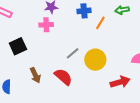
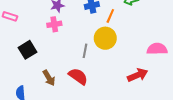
gray line: (73, 53) -> (85, 51), turned -32
yellow circle: (95, 60) -> (105, 38), moved

